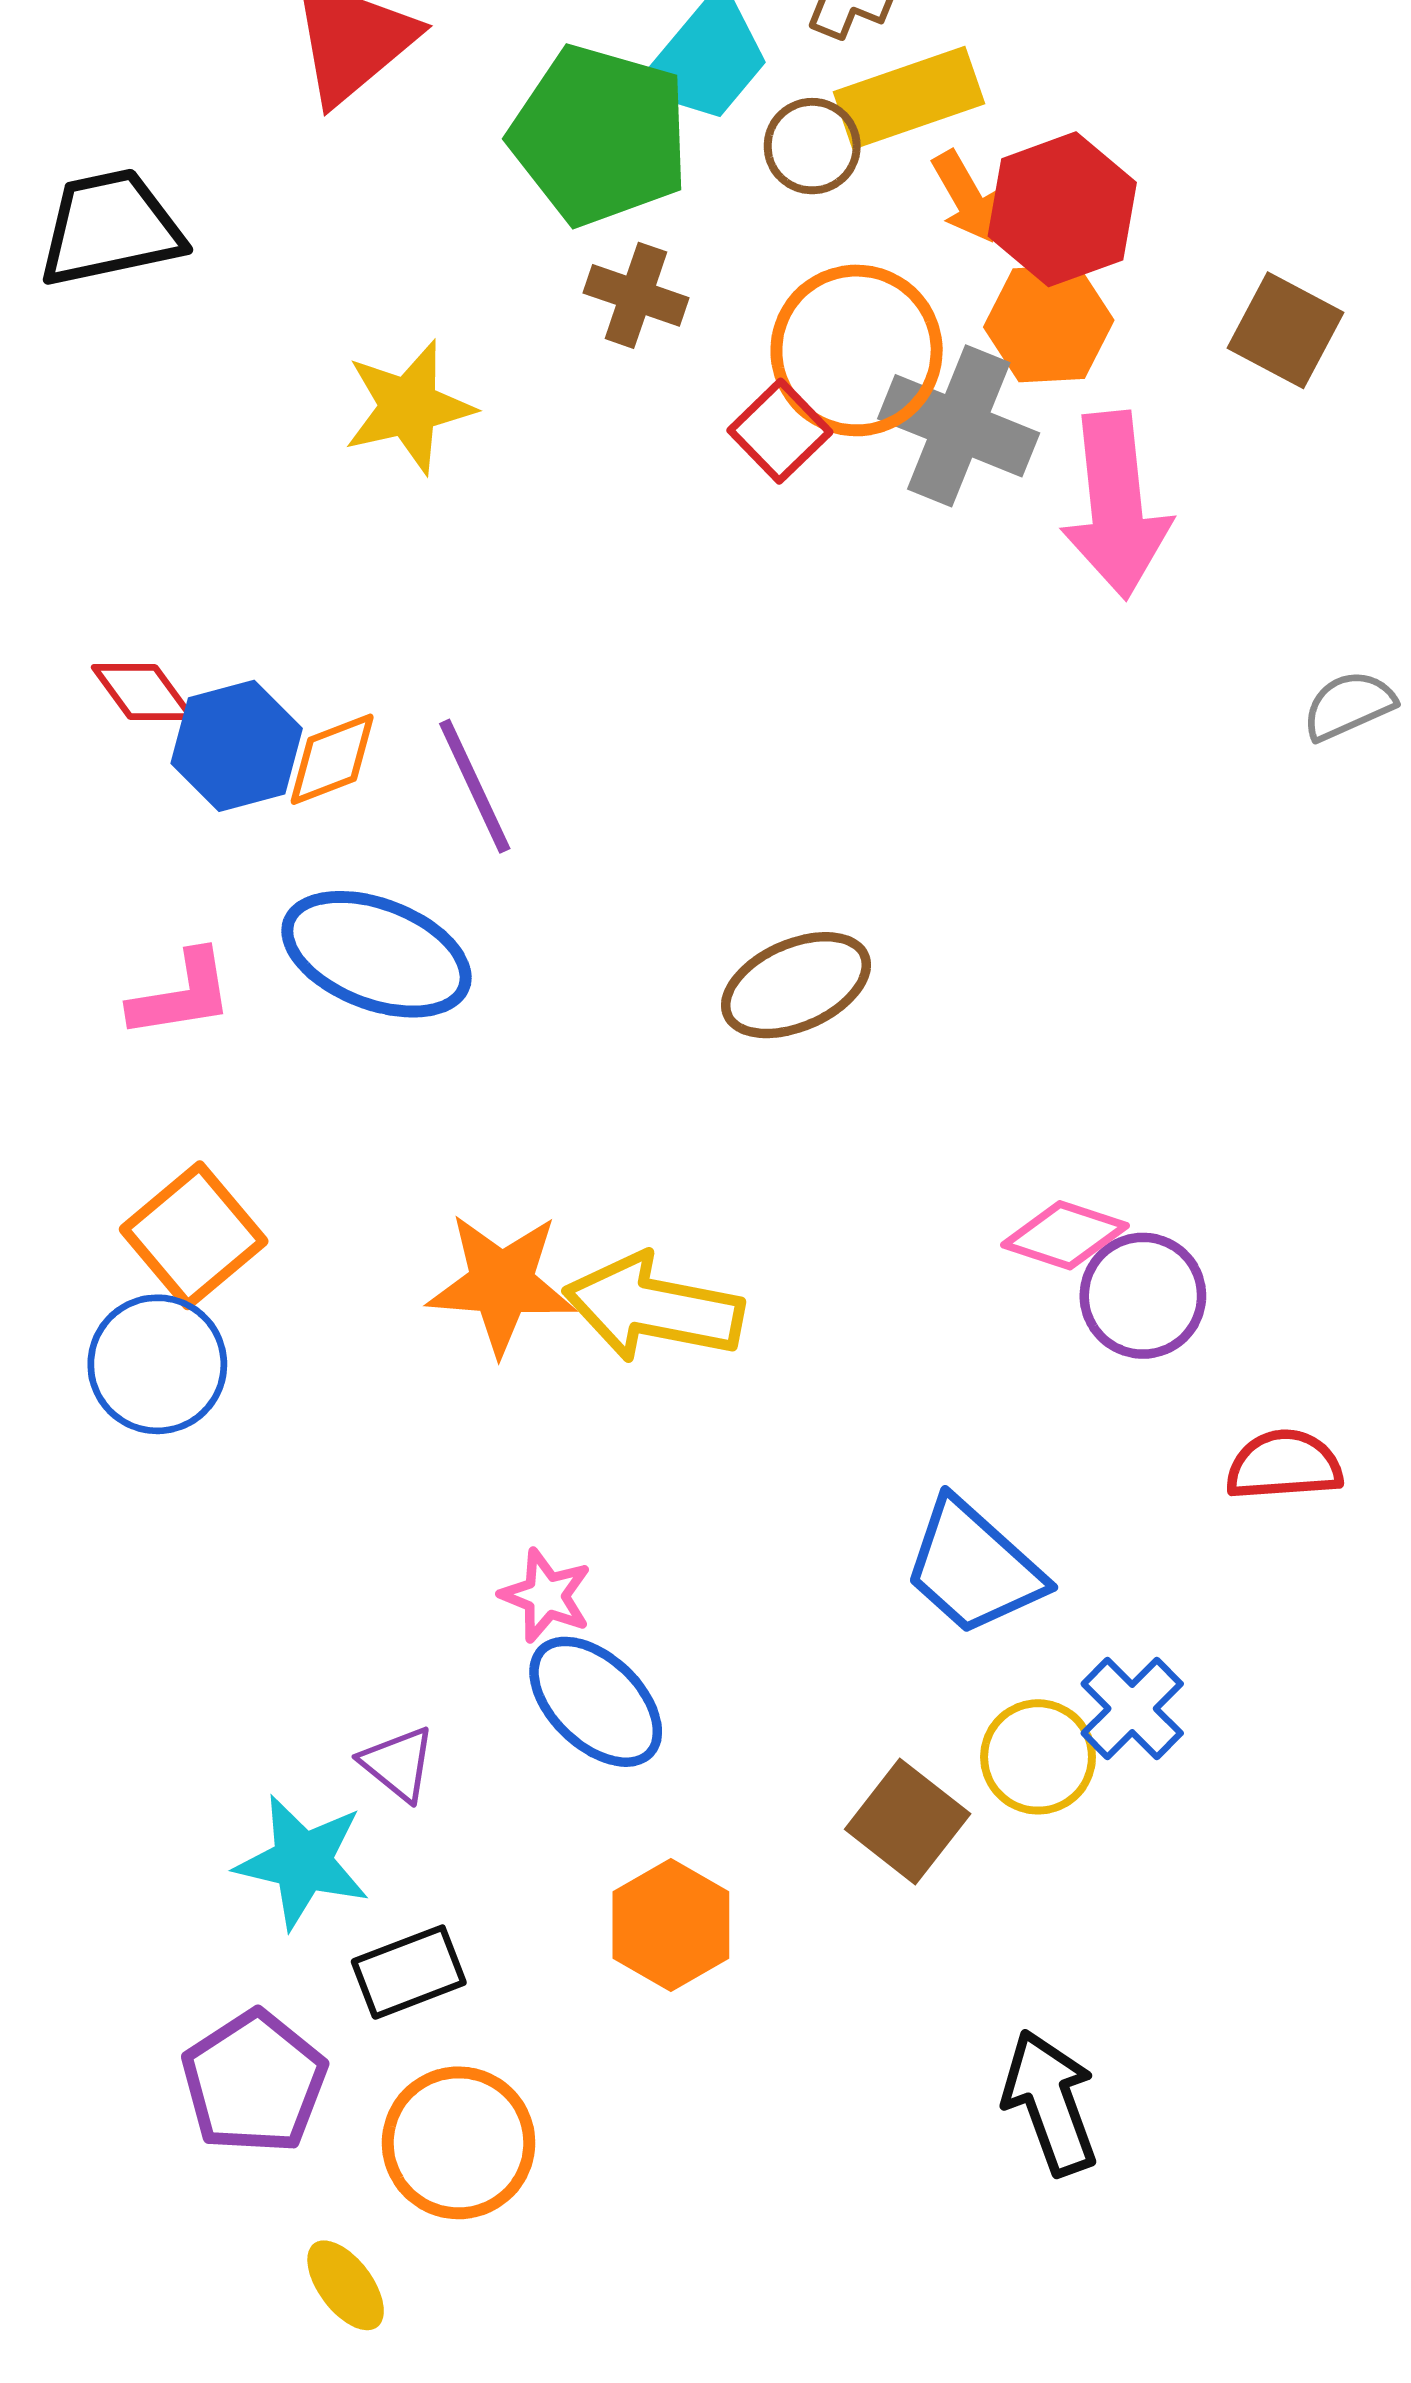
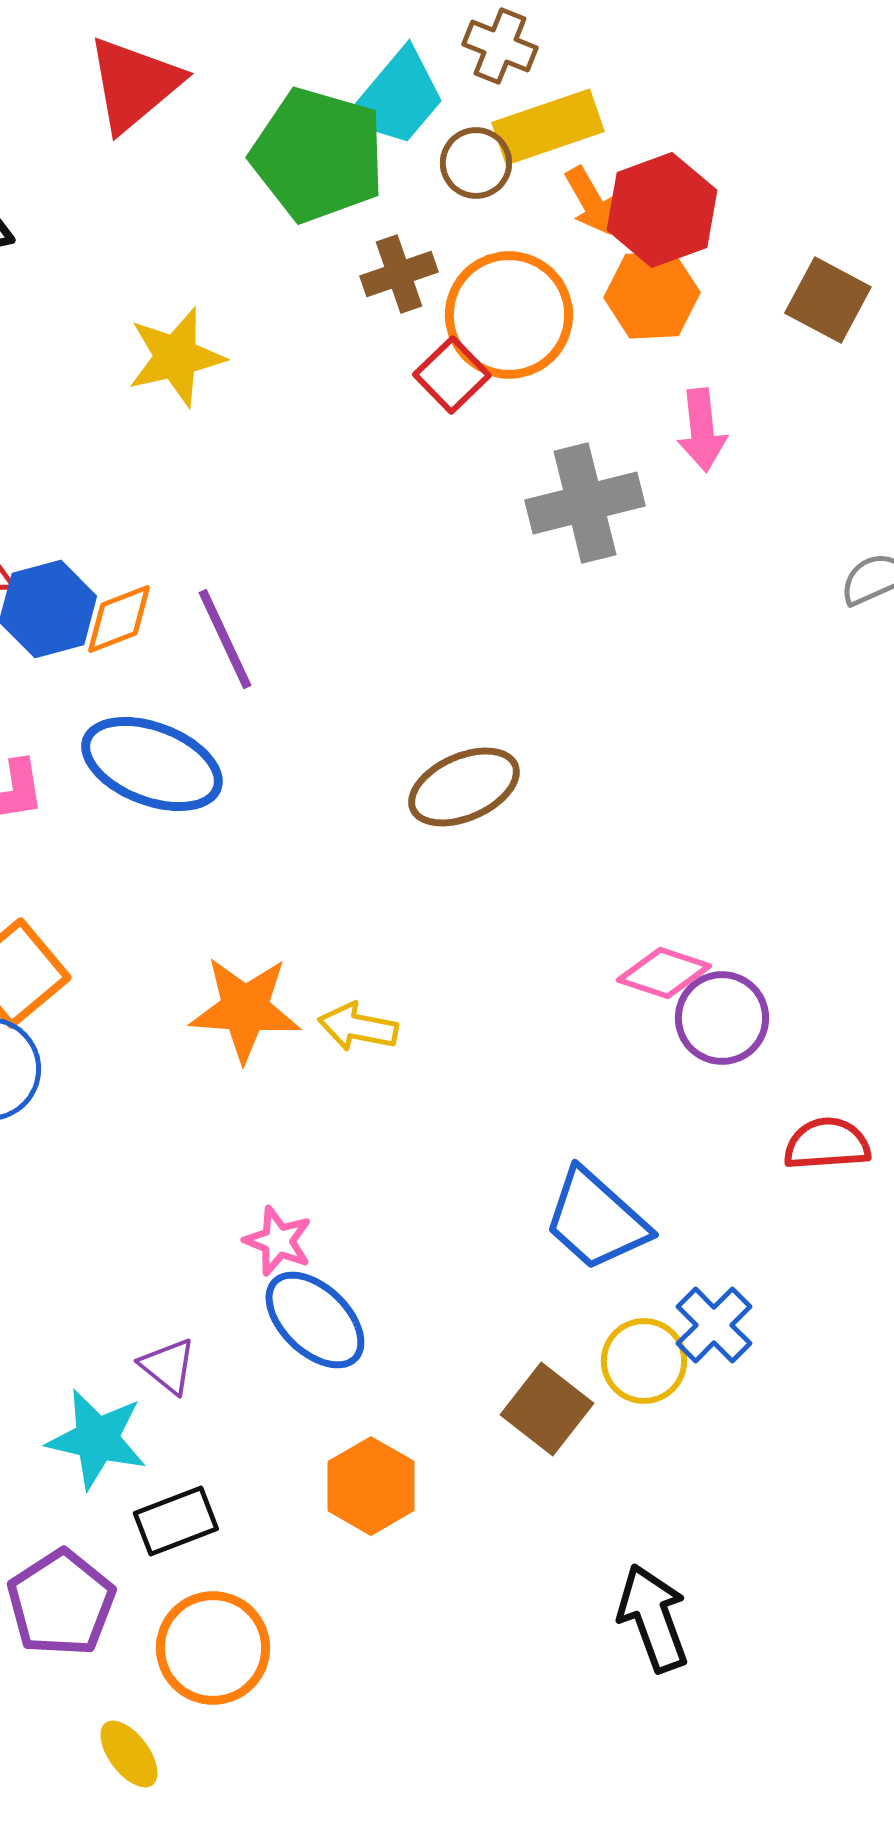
brown cross: (636, 295) -> (399, 274), moved, turned -38
gray cross: (959, 426) -> (585, 503), moved, turned -36
pink arrow: (1116, 505) -> (702, 430), size x0.6
yellow arrow: (653, 1308) -> (358, 1027), size x0.6

